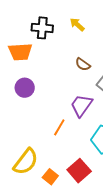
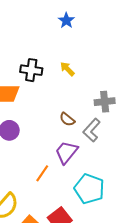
brown semicircle: (83, 64) -> (67, 119), moved

